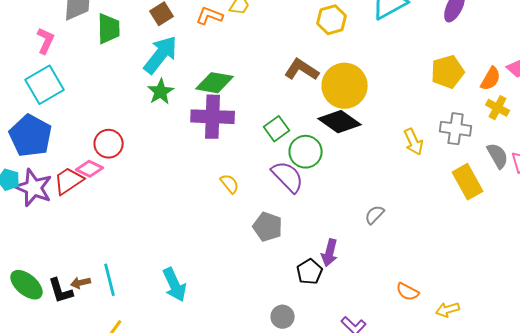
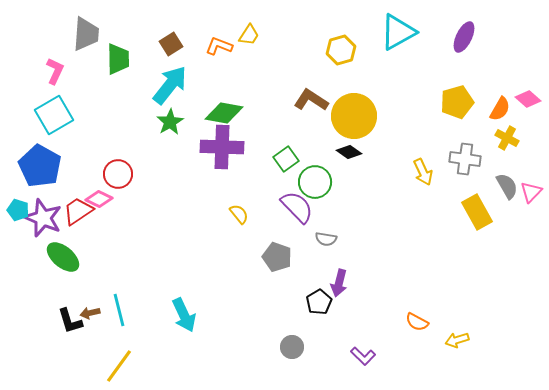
black diamond: (340, 122) -> (349, 152), size x0.6
gray semicircle: (375, 215) -> (326, 239), moved, turned -125
green ellipse: (27, 285) -> (63, 257), moved

